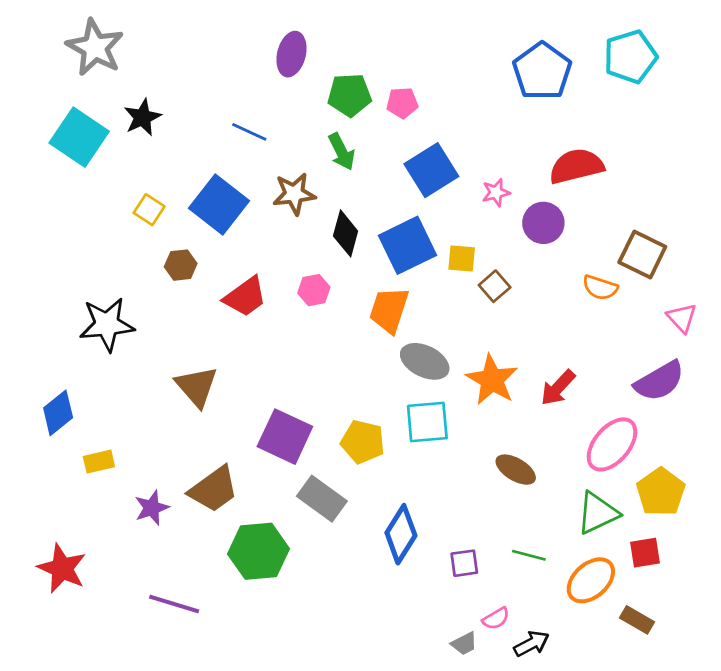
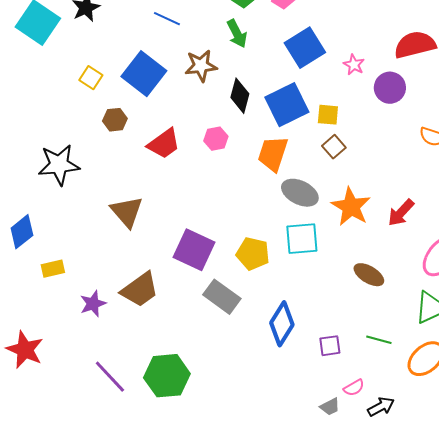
pink star: (496, 193) -> (354, 65), turned -30
brown square: (495, 286) -> (334, 147), moved
green hexagon: (259, 551) -> (167, 376), moved
purple line: (174, 604) -> (110, 377), turned 30

